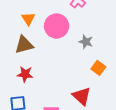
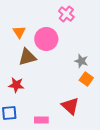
gray star: (86, 42) -> (81, 61), moved
brown triangle: (24, 45) -> (27, 57), moved

